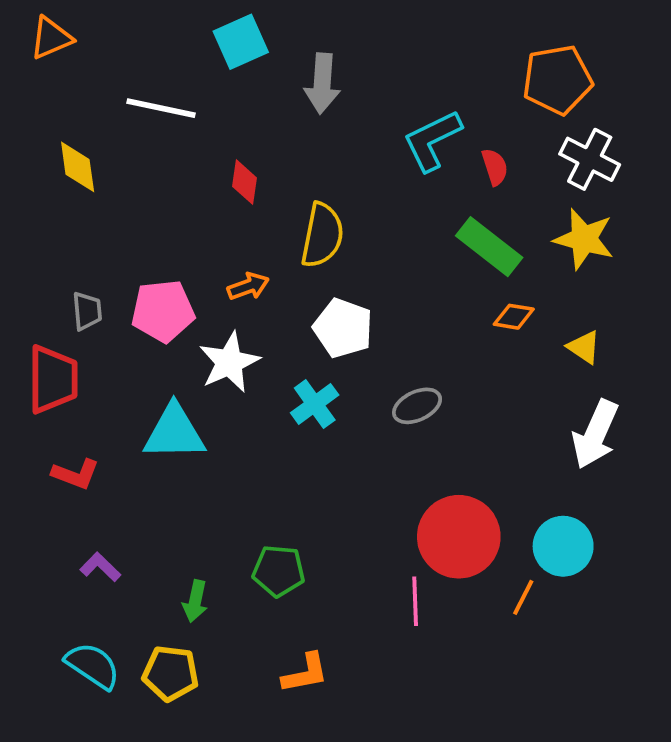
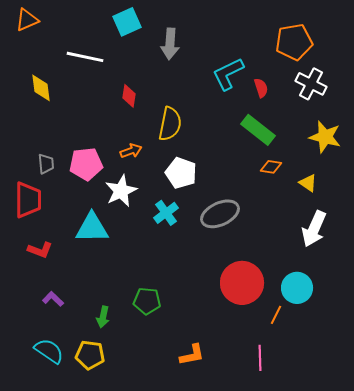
yellow star: (584, 239) -> (325, 137), moved
gray ellipse: (417, 406) -> (220, 214), size x1.5
pink line: (415, 601) -> (260, 358), moved
orange L-shape: (305, 673) -> (192, 355), moved

